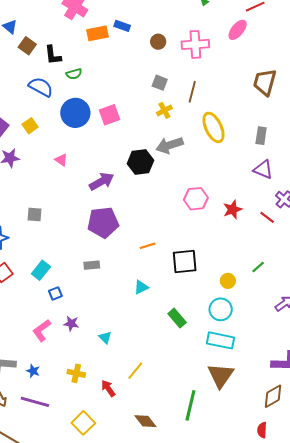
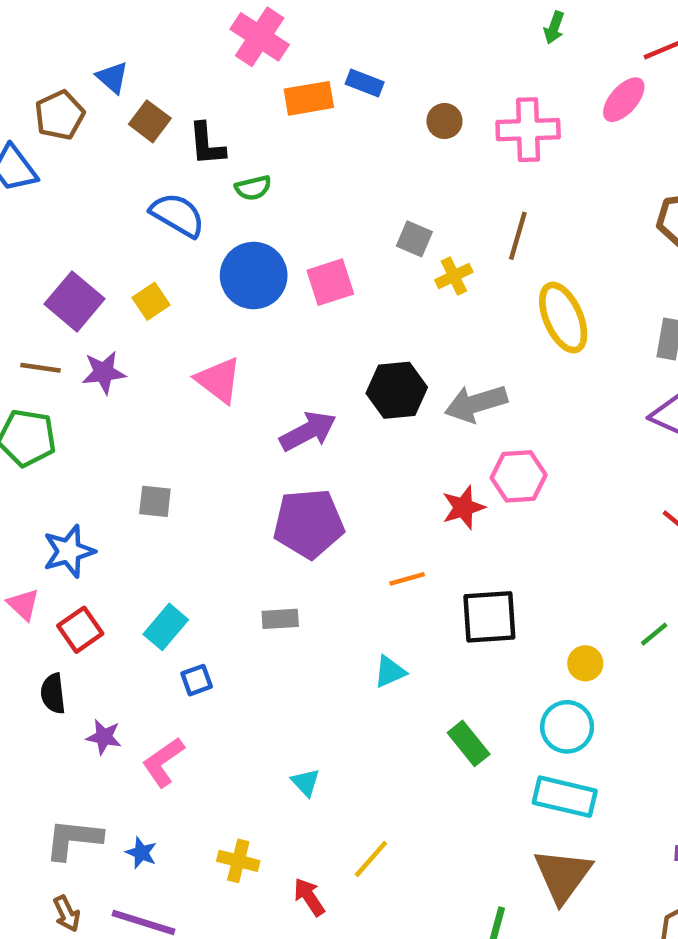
gray square: (160, 83) -> (414, 239), moved
gray arrow: (169, 145) -> (476, 404), moved
pink triangle: (61, 160) -> (219, 380), size x1.6
red star: (233, 209) -> (463, 507), moved
purple star: (71, 324) -> (104, 737), moved

